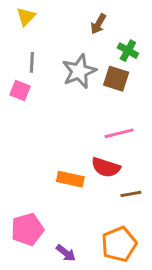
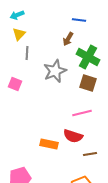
green cross: (128, 51) -> (88, 57), size x1.6
gray line: (32, 62) -> (27, 53), moved
brown square: (116, 79) -> (88, 83), moved

